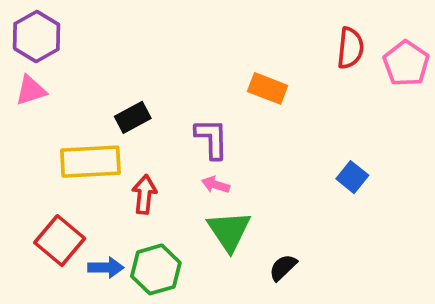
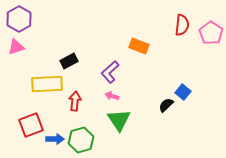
purple L-shape: (212, 139) -> (110, 72), turned -130
red square: (60, 241) -> (31, 125), turned 30
black semicircle: (283, 268) -> (166, 105), moved

